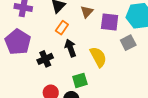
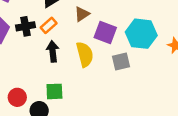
yellow semicircle: (98, 57) -> (85, 54), moved
black cross: (45, 59) -> (26, 26), moved

